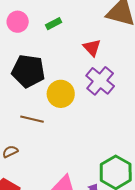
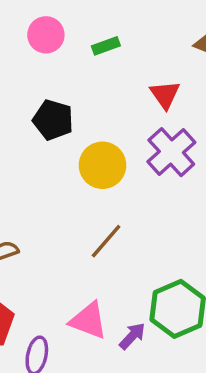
black pentagon: (28, 71) -> (53, 120), size x0.7
brown line: (32, 119) -> (106, 241), moved, turned -70

